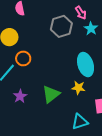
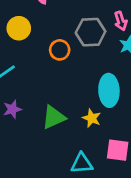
orange circle: (23, 58) -> (60, 50), moved

